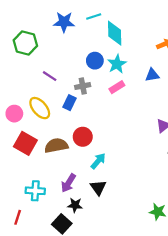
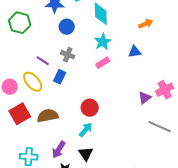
blue circle: (95, 61) -> (67, 27), moved
purple line: (50, 76) -> (43, 61), moved
gray cross: (83, 86) -> (68, 55), moved, turned 32
red circle: (83, 137) -> (90, 108), moved
red square: (25, 143) -> (20, 114), turned 30

